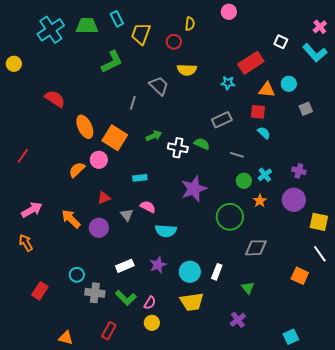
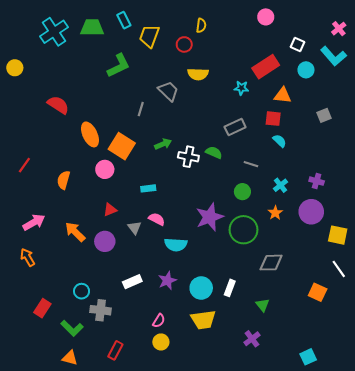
pink circle: (229, 12) -> (266, 17), moved
cyan circle: (289, 84) -> (306, 70), moved
orange semicircle: (77, 170) -> (64, 180), moved, turned -30
green circle: (244, 181) -> (242, 192), moved
purple star: (194, 189) -> (210, 217), moved
green L-shape: (126, 298) -> (72, 328), moved

